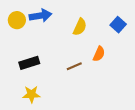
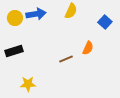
yellow semicircle: (80, 27) -> (71, 11), moved
black rectangle: (29, 63) -> (14, 51), moved

